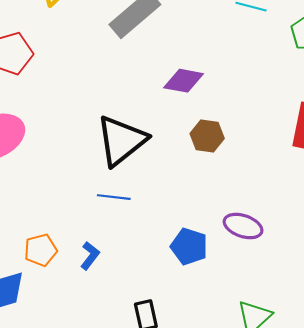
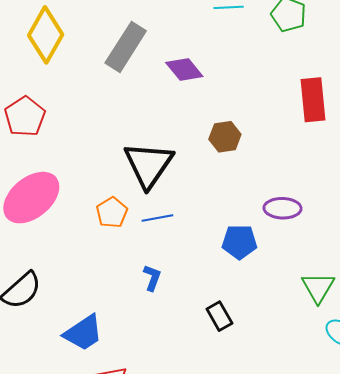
purple diamond: (184, 81) -> (184, 70), moved, turned 57
orange pentagon: (41, 250) -> (112, 212), moved

